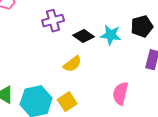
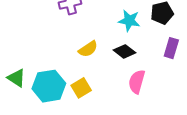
black diamond: (84, 36) -> (125, 51), moved

